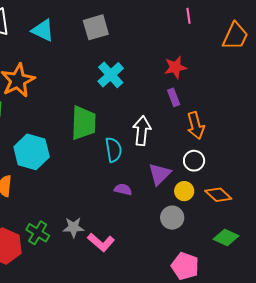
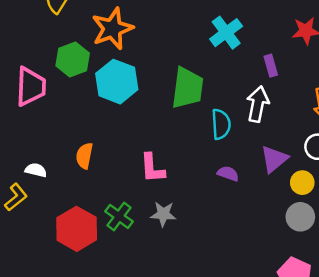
purple rectangle: (174, 97) -> (271, 66), moved
cyan hexagon: (32, 152) -> (117, 82), moved
gray circle: (172, 218) -> (300, 217), moved
pink L-shape: (101, 242) -> (152, 168), moved, turned 40

